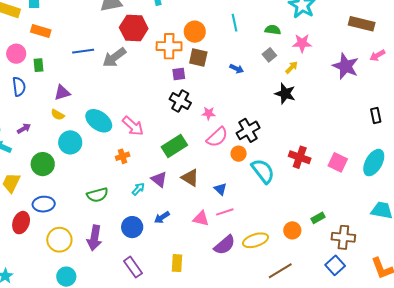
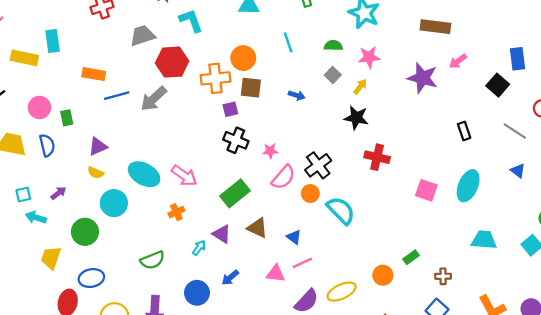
orange rectangle: (41, 31) -> (94, 74), moved
red cross: (300, 157) -> (377, 157), moved
brown cross: (343, 237) -> (443, 276), size x0.6

